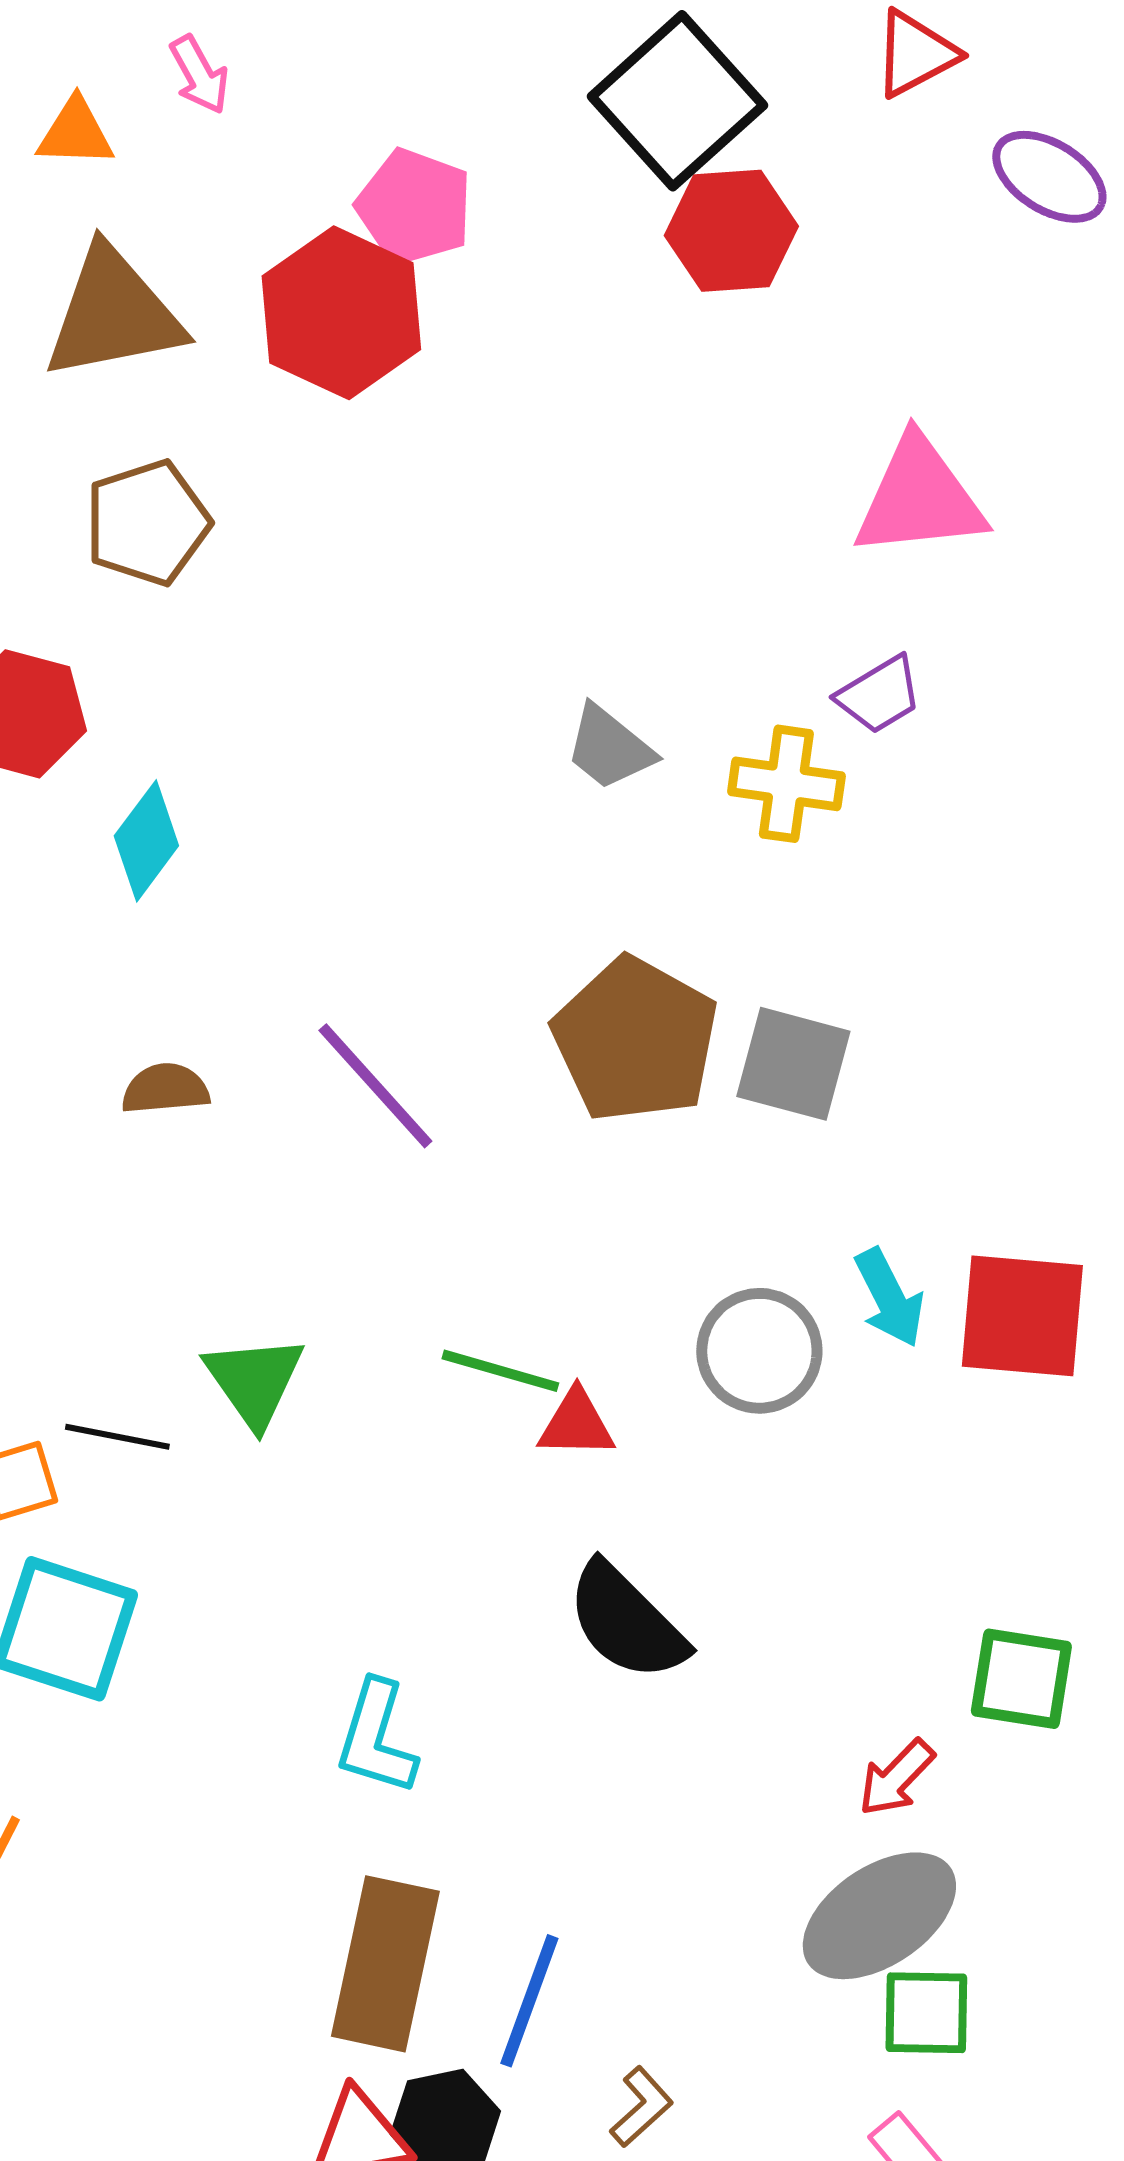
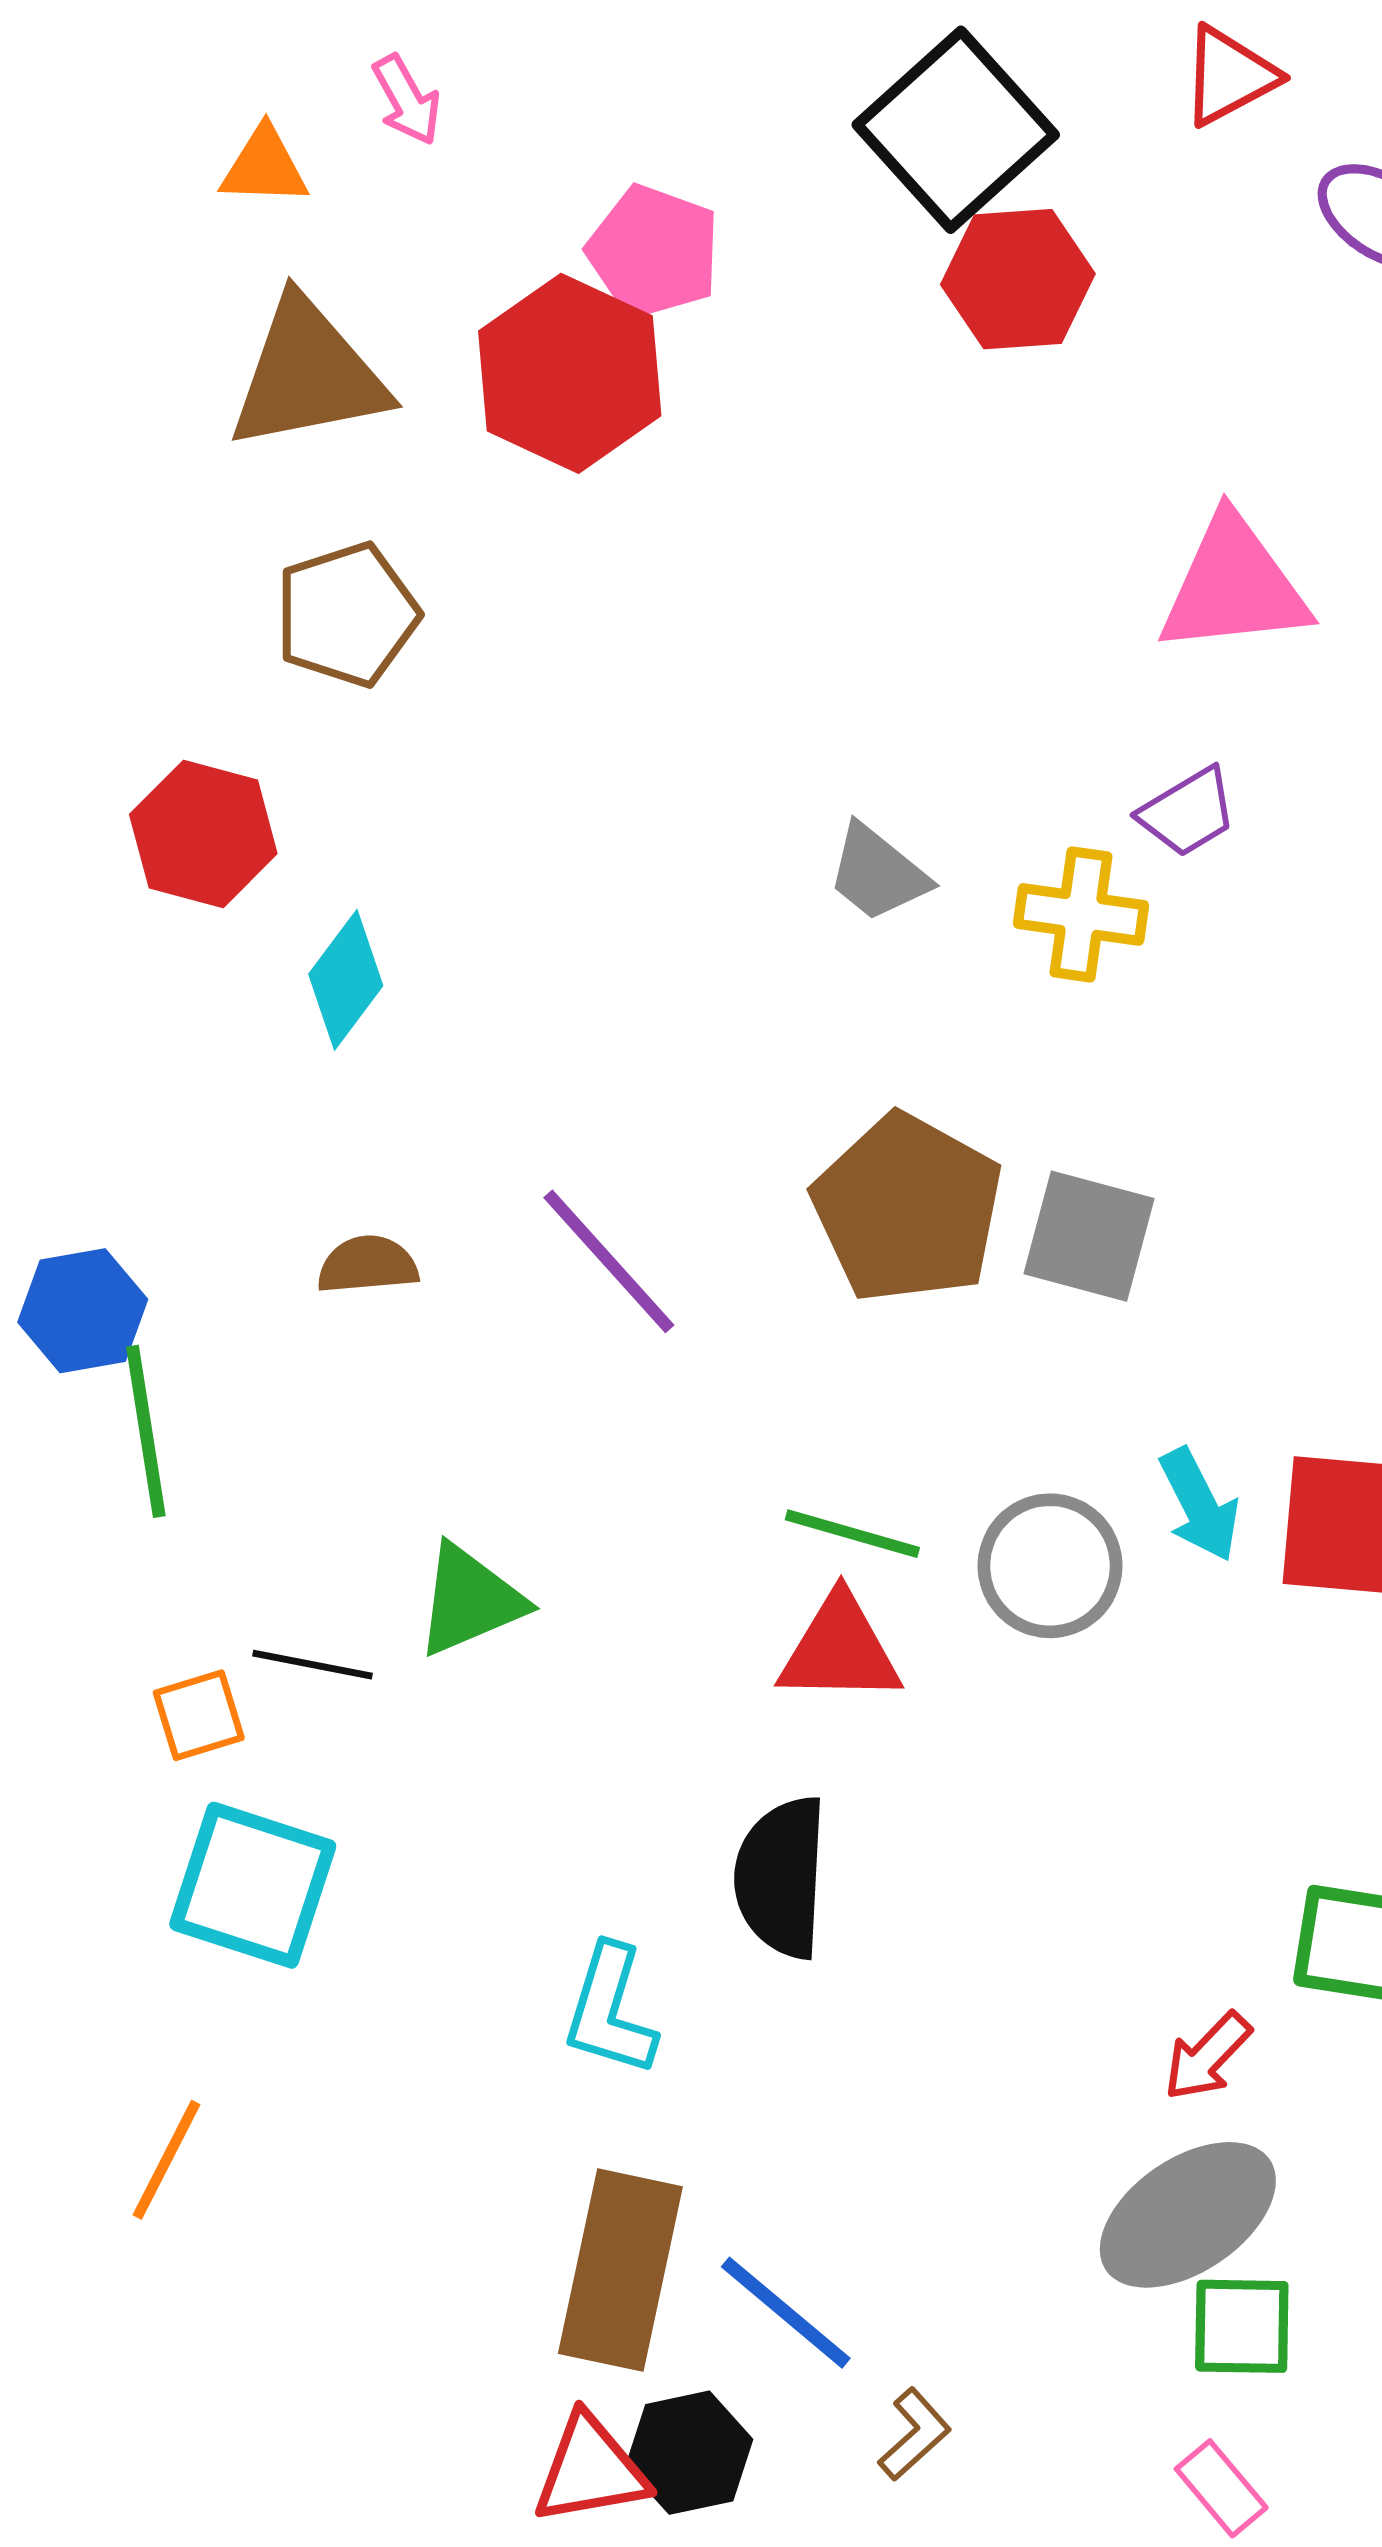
green line: (500, 1371) -> (852, 1534), moved
green triangle: (254, 1381) -> (470, 1600), turned 42
red triangle: (576, 1424) -> (840, 1650), size x1.4
black semicircle: (626, 1622) -> (781, 1877), moved, turned 48
blue line: (529, 2001) -> (786, 2313), turned -70

